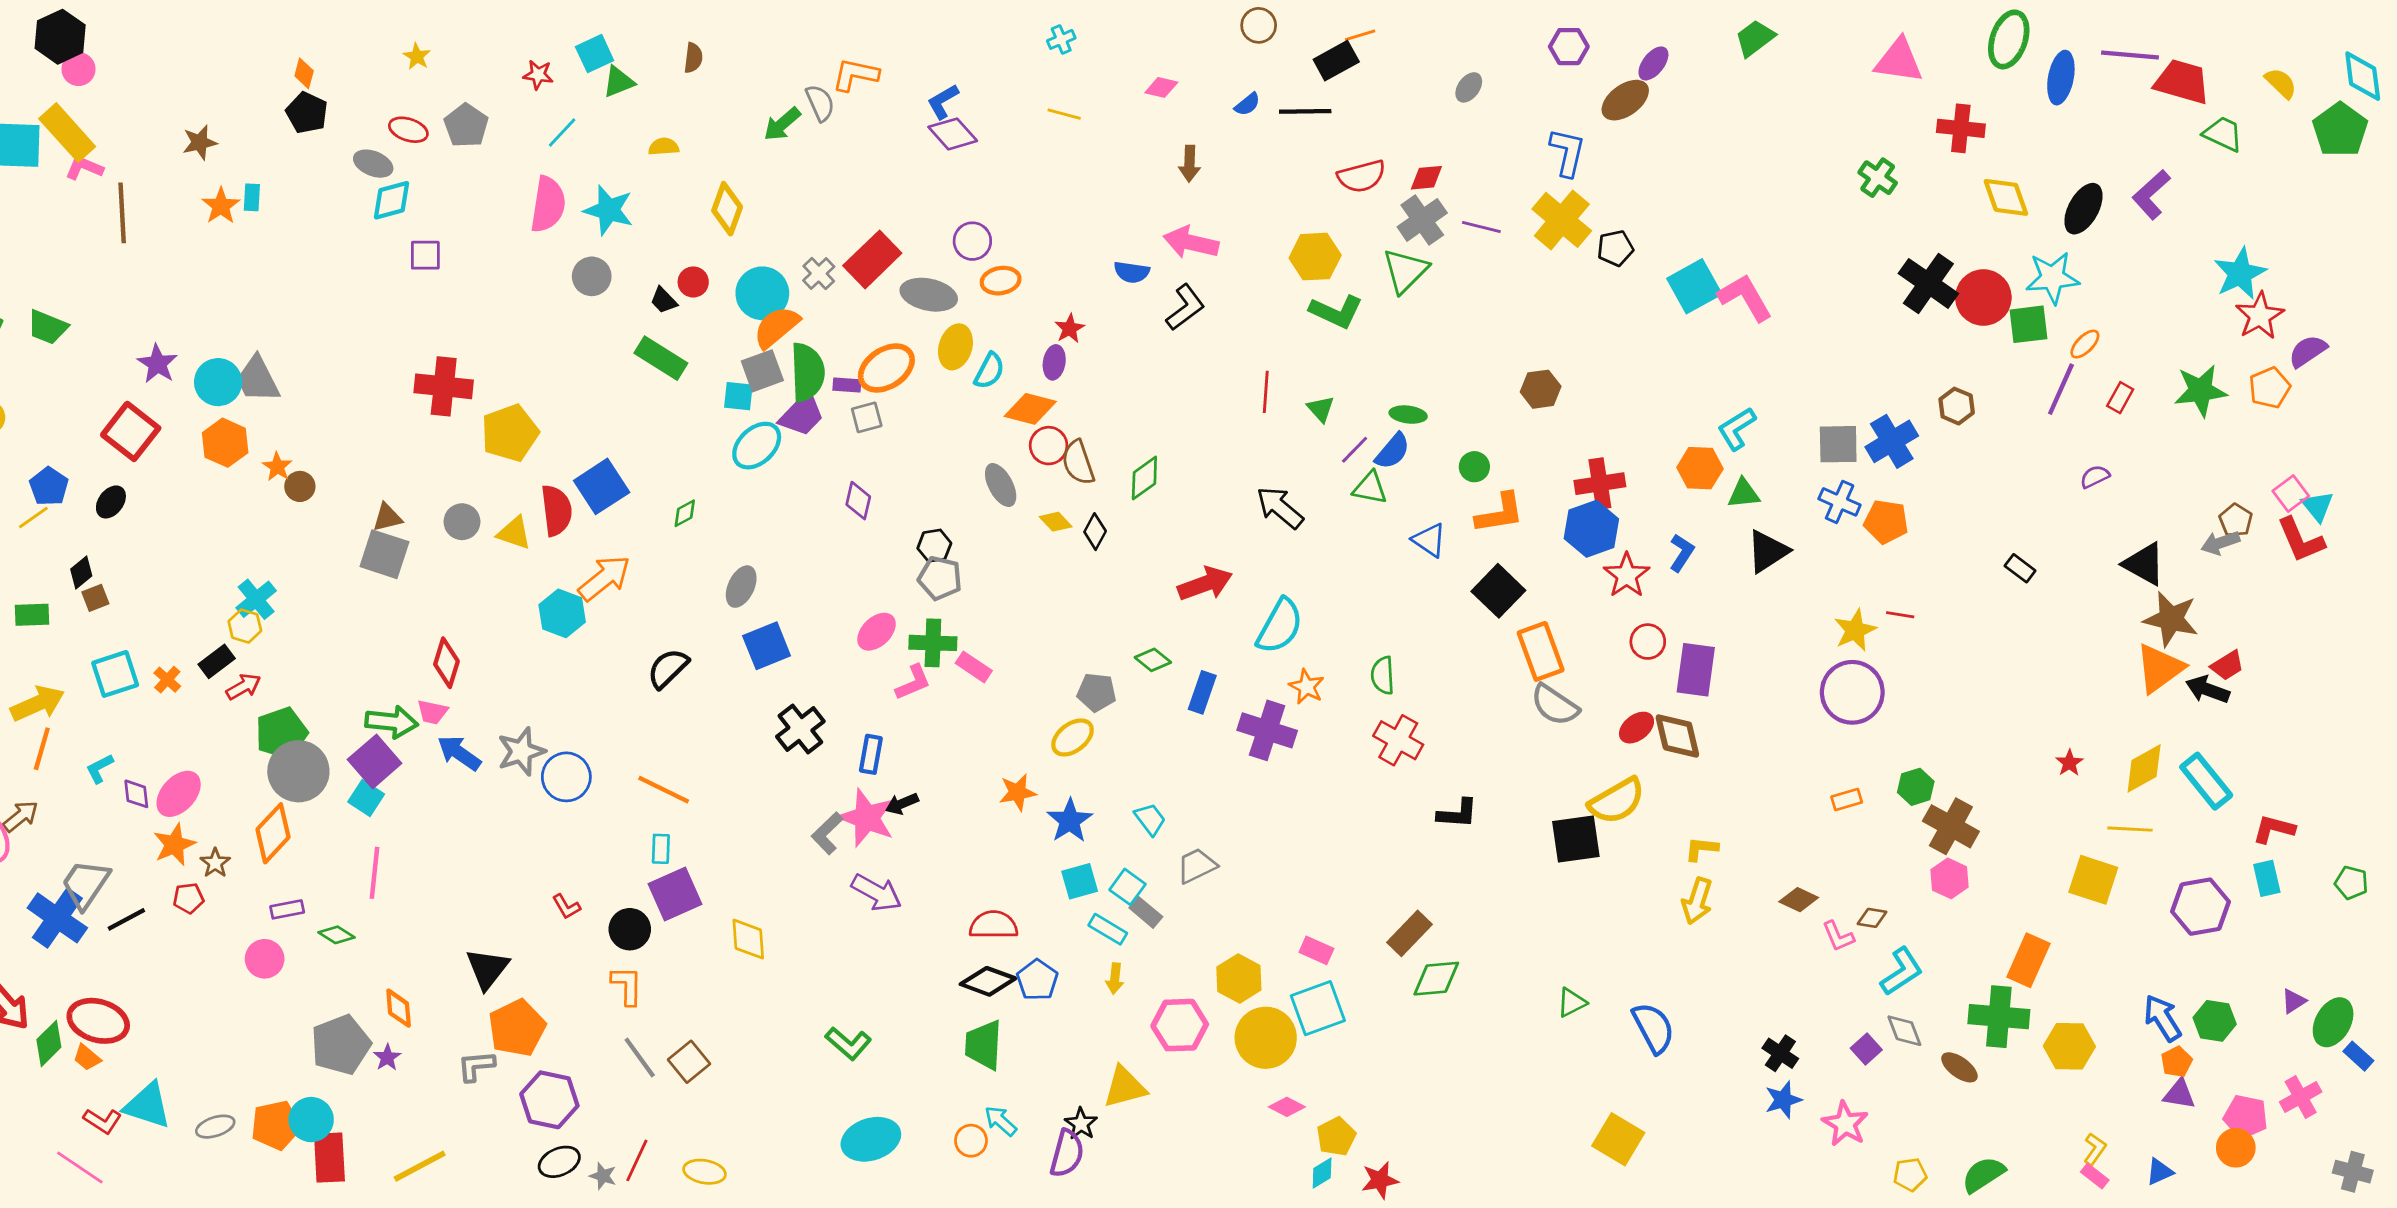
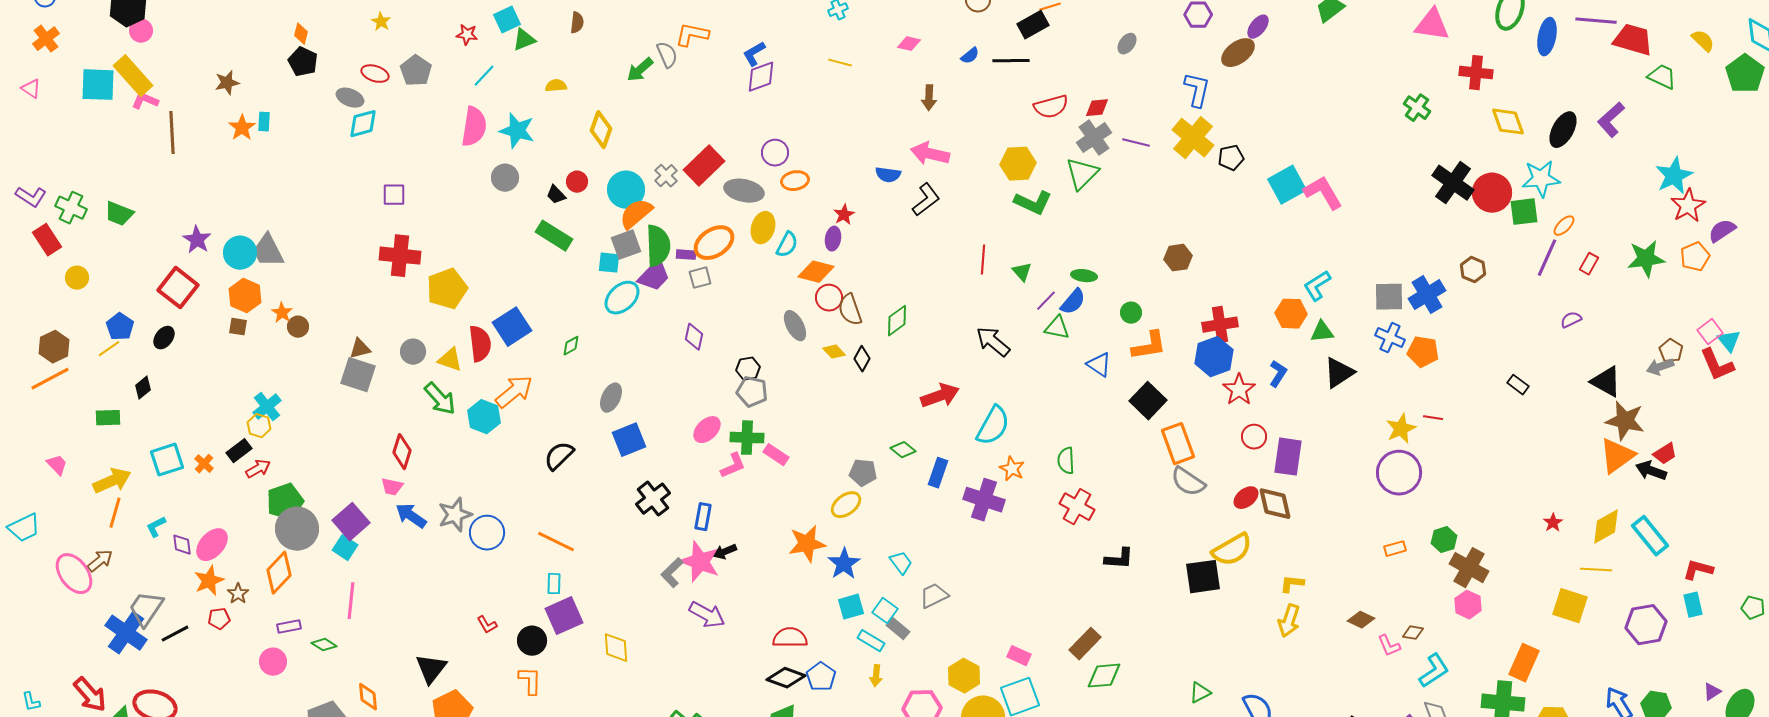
purple diamond: (953, 134) -> (761, 77), turned -68
purple square: (425, 255) -> (394, 195), moved
brown square: (95, 598) -> (238, 327), moved, turned 30
green arrow: (391, 722) -> (440, 399), moved, turned 42
orange star: (1018, 792) -> (807, 544), size x1.4

